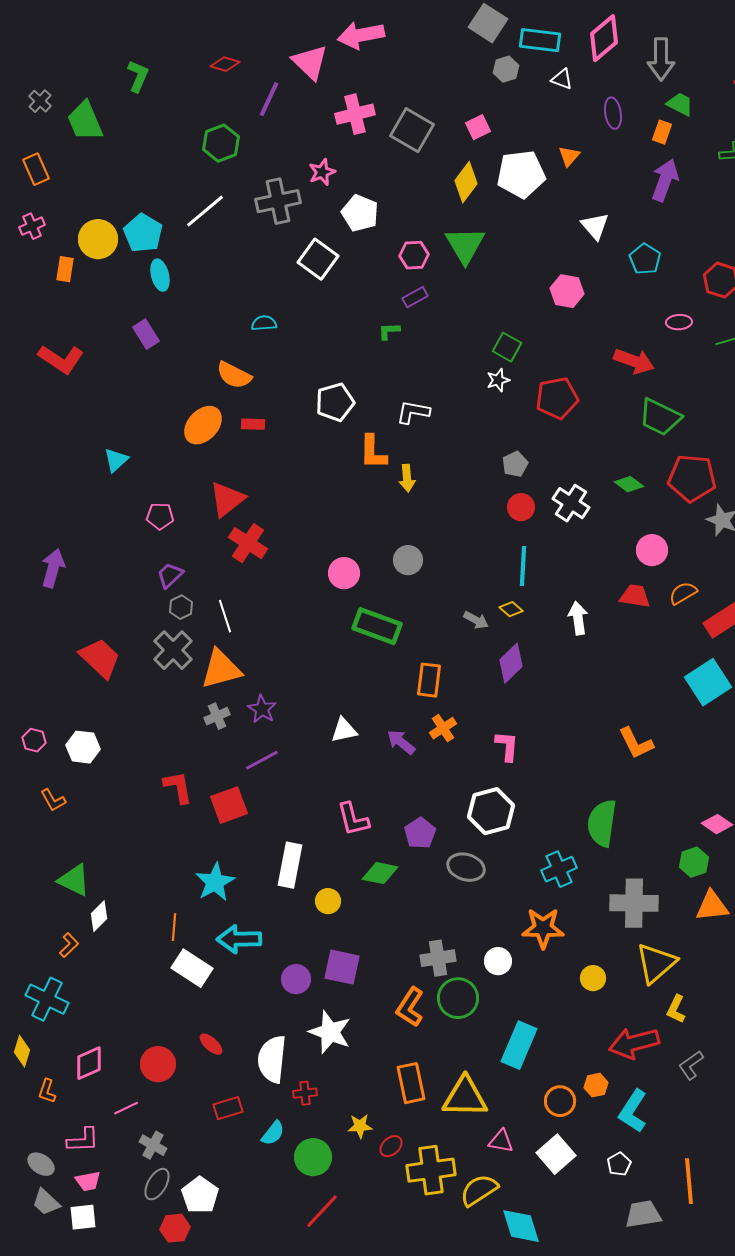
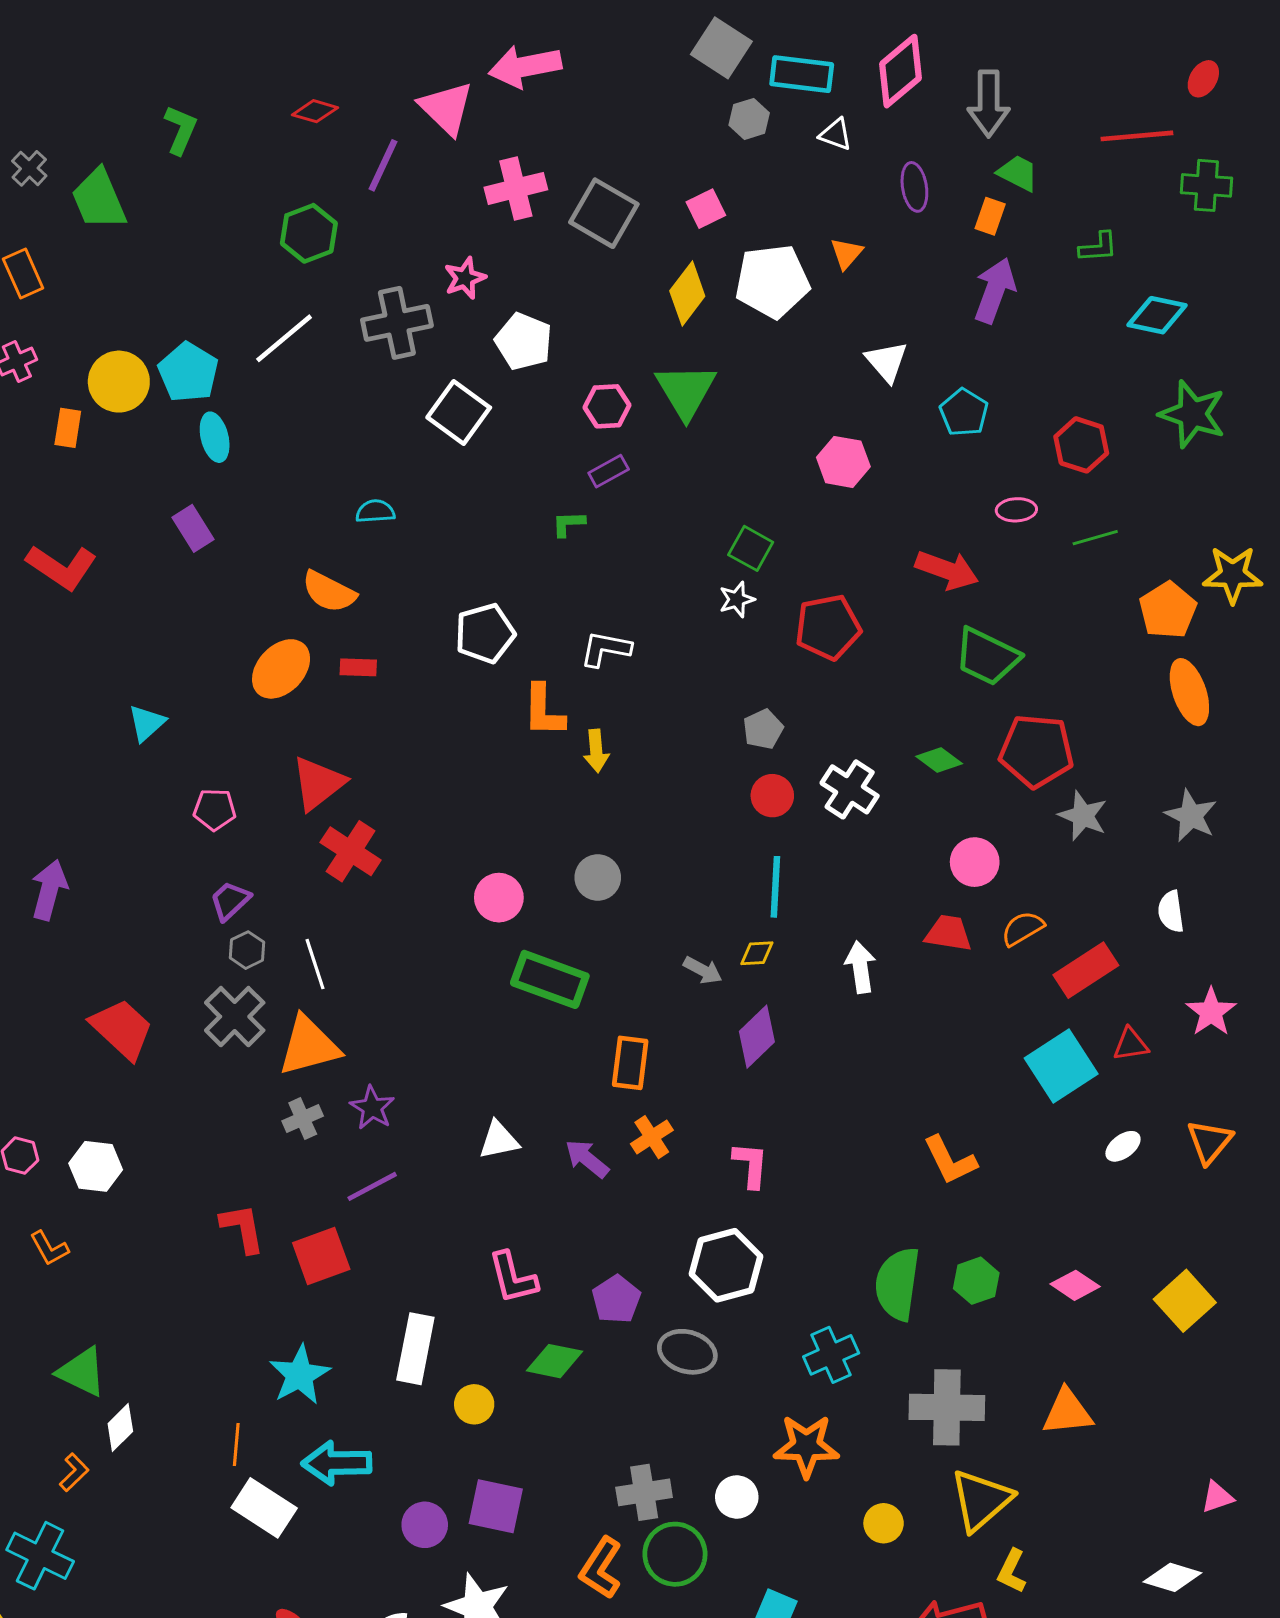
yellow diamond: (511, 609) -> (757, 953), turned -45
green hexagon: (694, 862) -> (976, 1281), moved

